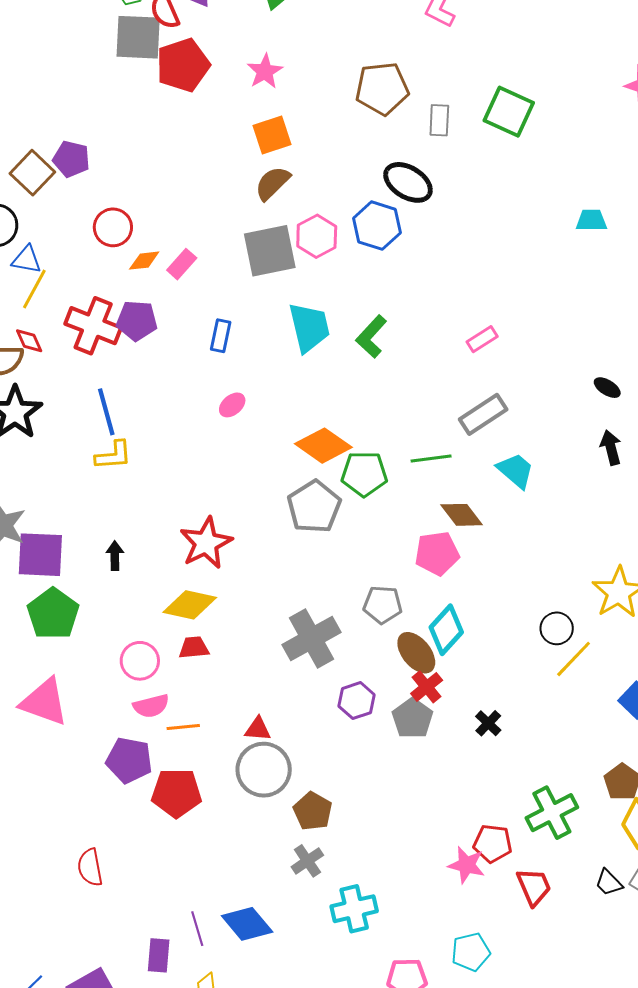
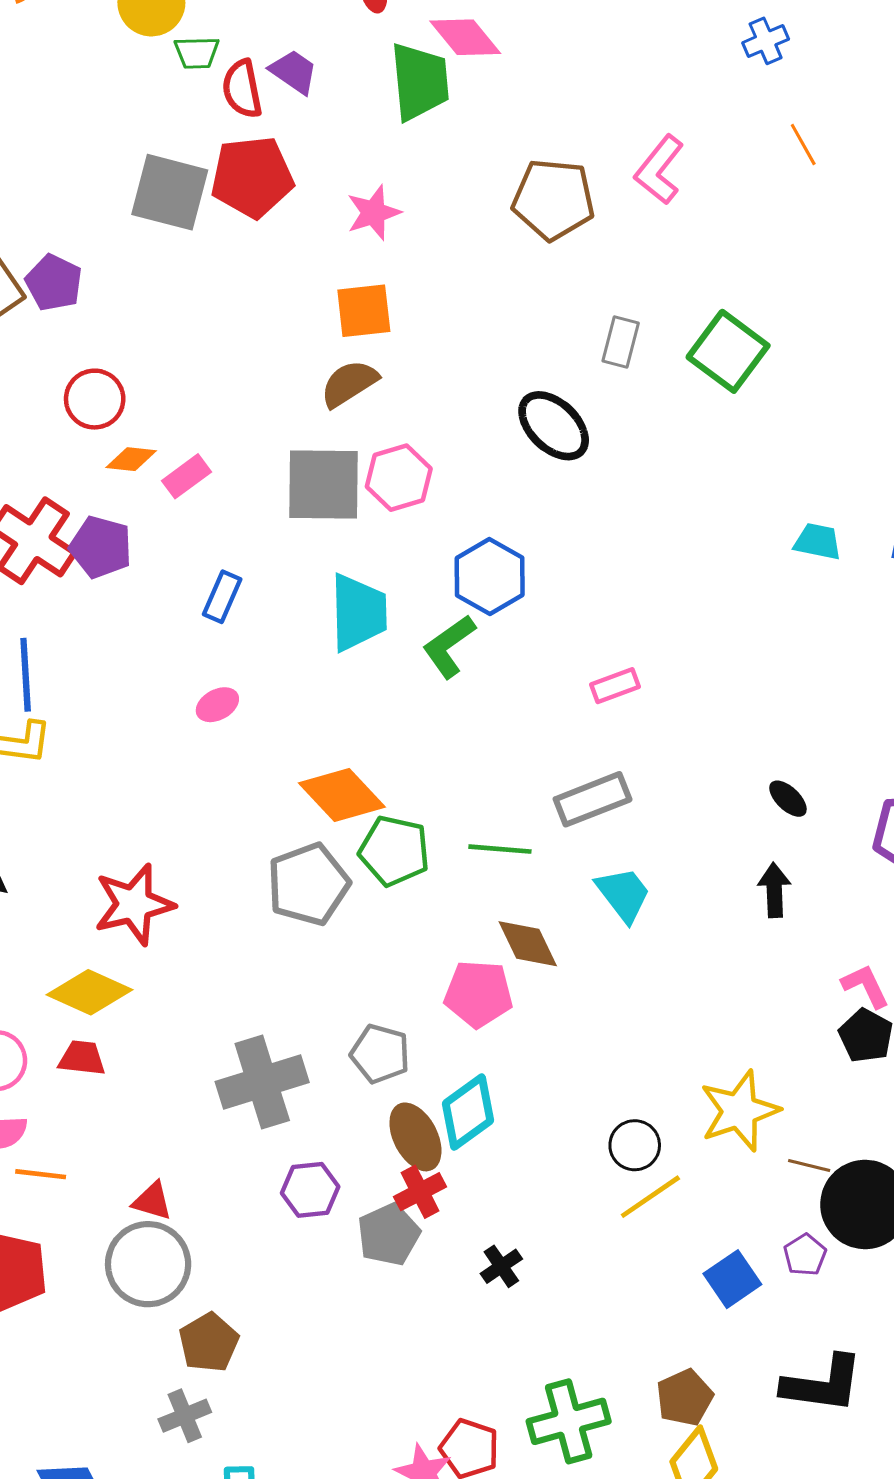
gray square: (138, 37) -> (170, 192), moved
brown pentagon: (382, 88) -> (553, 199), moved
blue hexagon: (377, 226) -> (490, 577), moved

